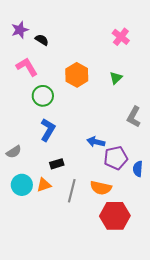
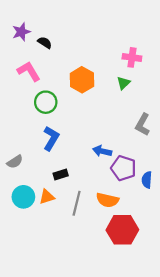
pink cross: (121, 37) -> (132, 57), moved, turned -30
purple pentagon: (116, 158) -> (123, 168), turned 30

